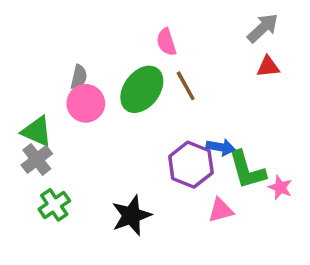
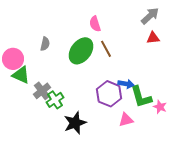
pink circle: (86, 103) -> (13, 59), moved
gray cross: (37, 159) -> (42, 91), moved
green cross: (54, 205) -> (55, 100), moved

